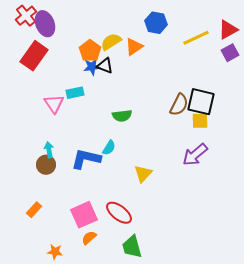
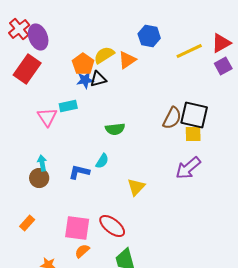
black triangle: (105, 66) -> (98, 79), turned -36
blue L-shape: (86, 159) -> (79, 172), size x0.7
pink square: (84, 215) -> (77, 228), turned 32

